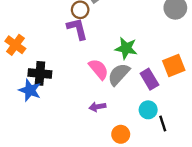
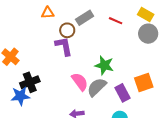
black cross: (40, 73) -> (30, 82), turned -30
blue star: (30, 90) -> (20, 96), turned -30

